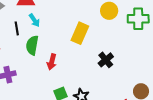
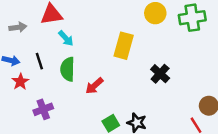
black line: (17, 28) -> (39, 61), moved
red arrow: (52, 62) -> (94, 86), turned 42

